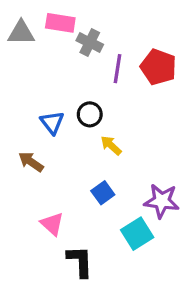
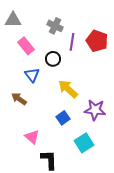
pink rectangle: (60, 23) -> (26, 46), moved, turned 42
black circle: (90, 114) -> (53, 59), moved
yellow arrow: (111, 145) -> (68, 89), size x1.5
purple star: (162, 201) -> (95, 110), moved

